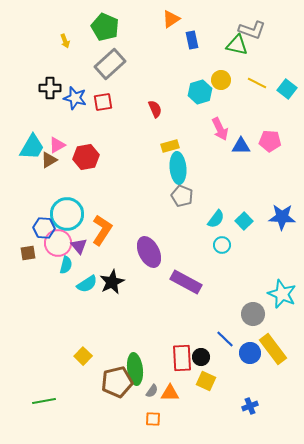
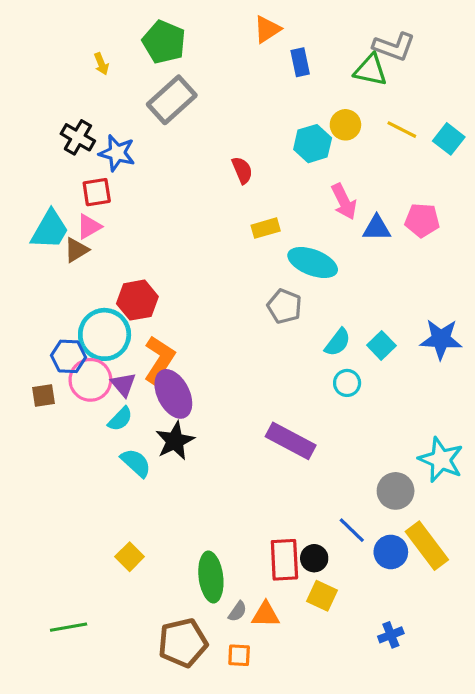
black cross: (50, 88) -> (78, 137), turned 30
red square: (103, 102) -> (97, 192), moved
red hexagon: (86, 157) -> (137, 300), moved
cyan ellipse: (178, 168) -> (313, 263), moved, turned -64
purple ellipse: (149, 252) -> (173, 394), moved
cyan semicircle: (66, 265) -> (120, 419), moved, turned 30
cyan semicircle: (87, 284) -> (136, 463), moved, turned -105
brown pentagon: (117, 382) -> (183, 643), moved

